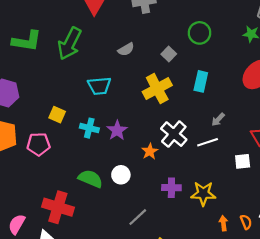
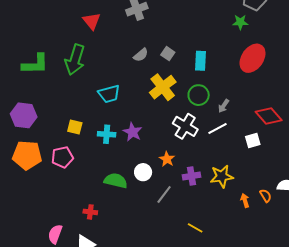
green circle: (200, 33) -> (199, 95), moved
gray semicircle: (126, 49) -> (141, 55), moved
cyan rectangle: (201, 81) -> (201, 61), moved
orange star: (150, 151) -> (167, 159), moved
red cross: (58, 207) -> (90, 212), size x0.5
gray line: (138, 217) -> (164, 194), moved

